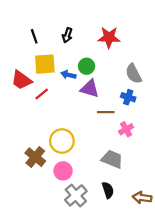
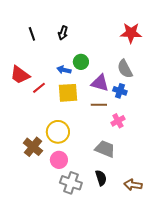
red star: (109, 37) -> (131, 33), moved
yellow square: (45, 64) -> (68, 93), moved
purple triangle: (90, 89) -> (100, 83), moved
gray cross: (76, 195) -> (71, 183), turned -30

